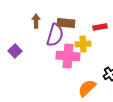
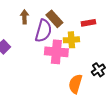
brown rectangle: (66, 23) -> (54, 19), turned 42
orange semicircle: (87, 88) -> (75, 84), turned -30

